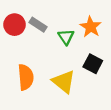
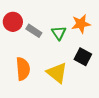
gray rectangle: (38, 25) -> (34, 31), moved
orange star: (91, 27) -> (81, 24), turned 30

